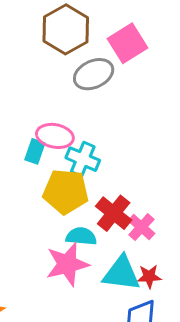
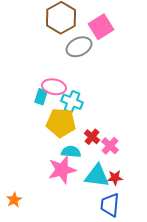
red cross: (114, 213) -> (92, 137), size x0.7

